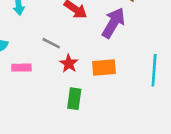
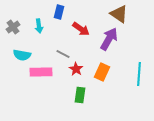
pink rectangle: (21, 68) -> (41, 72), size x1.5
orange rectangle: (104, 68) -> (102, 72), turned -60

